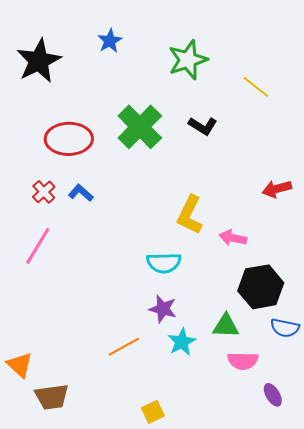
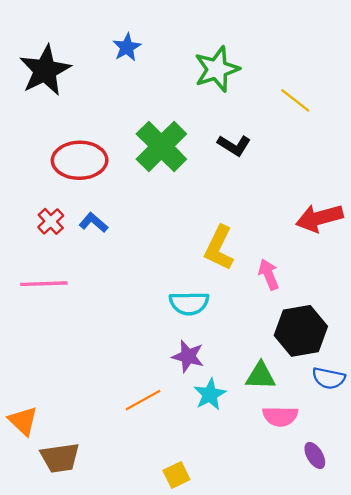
red arrow: (277, 189) -> (319, 218), size x1.4
pink arrow: (233, 238) -> (269, 274), turned 56
pink line: (38, 246) -> (44, 284), turned 57

